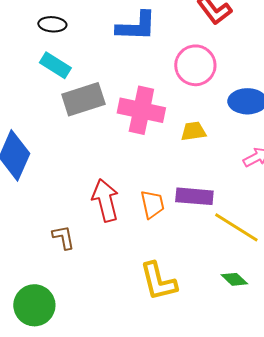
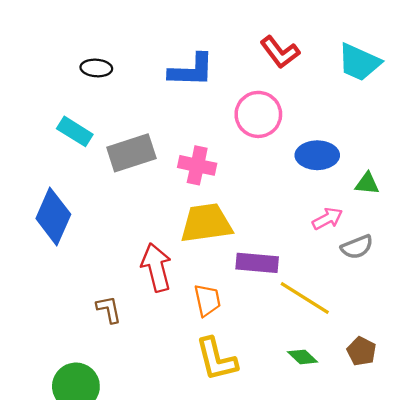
cyan rectangle: (55, 65) -> (75, 131), moved
pink cross: (141, 110) -> (197, 165), size x0.7
yellow trapezoid: (193, 131) -> (206, 223), moved, size x1.8
orange trapezoid: (152, 204) -> (207, 300), moved

